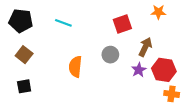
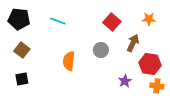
orange star: (158, 12) -> (149, 19), moved
red square: (122, 24) -> (112, 22), turned -30
purple star: (139, 70) -> (125, 81), moved

